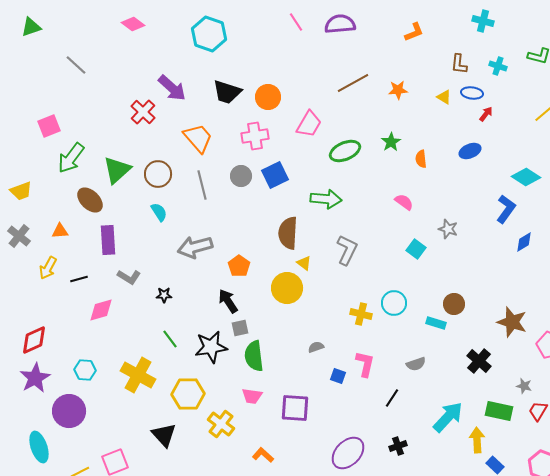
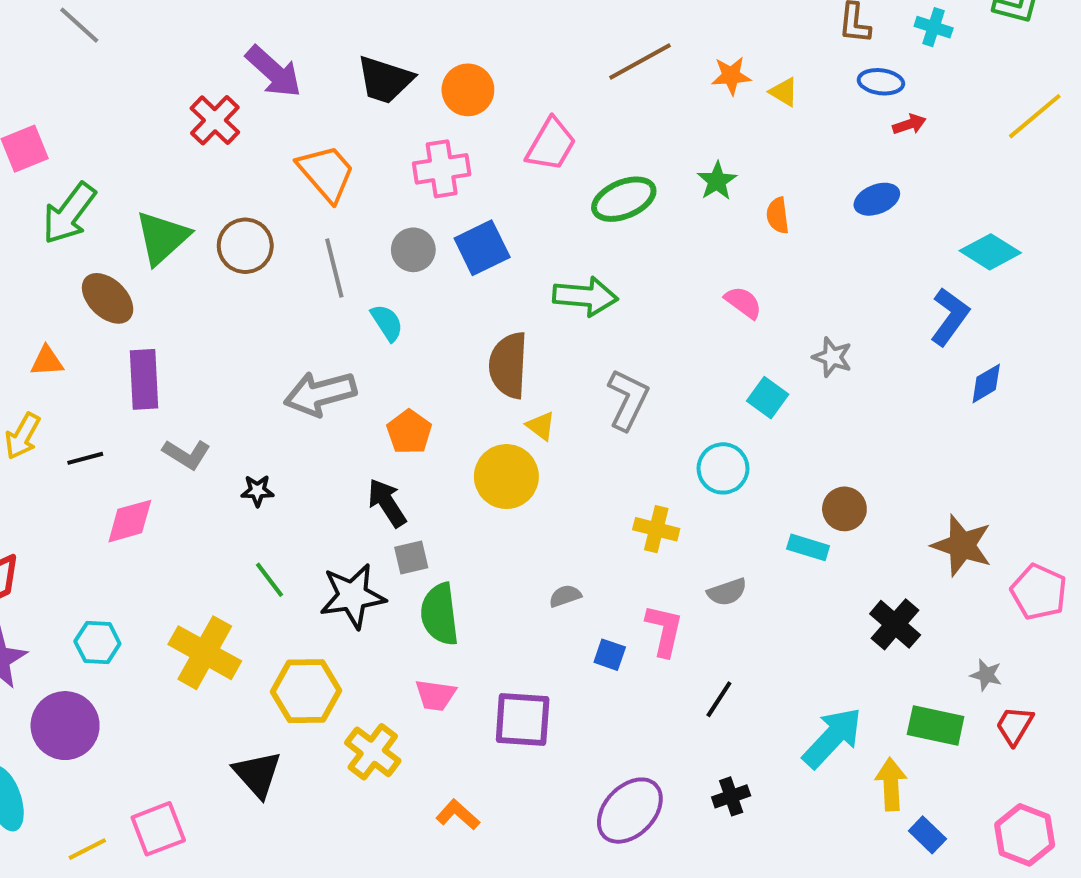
yellow triangle: (444, 97) -> (784, 92), moved
red arrow: (486, 114) -> (909, 124), turned 35
cyan semicircle: (159, 212) -> (387, 323), moved
cyan circle: (394, 303) -> (723, 468), moved
gray semicircle: (416, 364) -> (727, 592), moved

